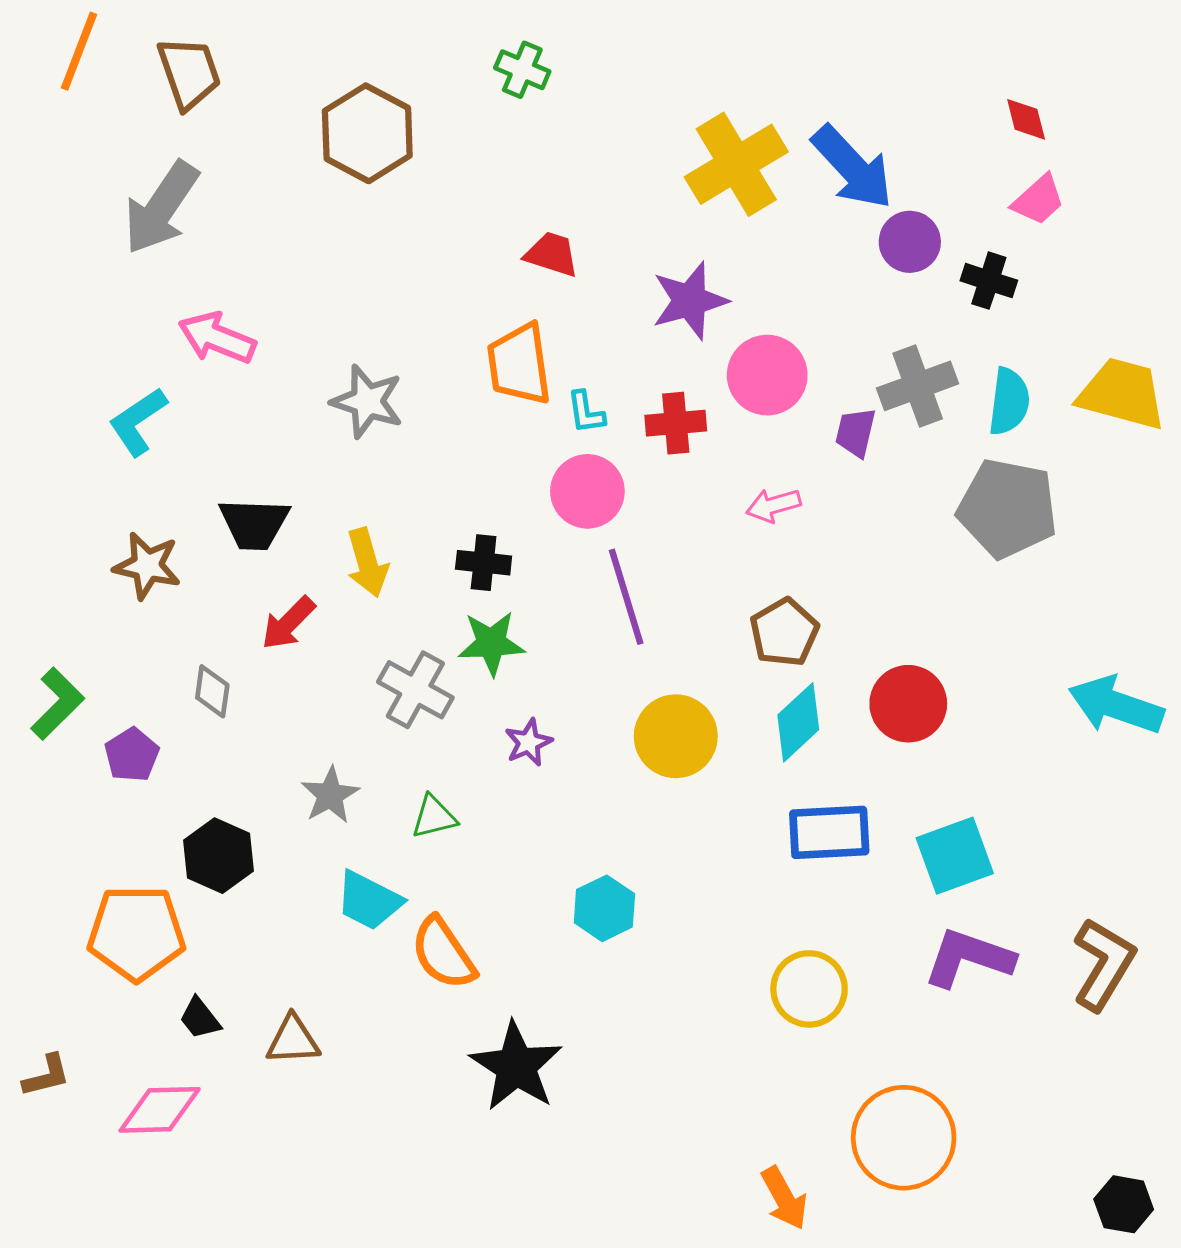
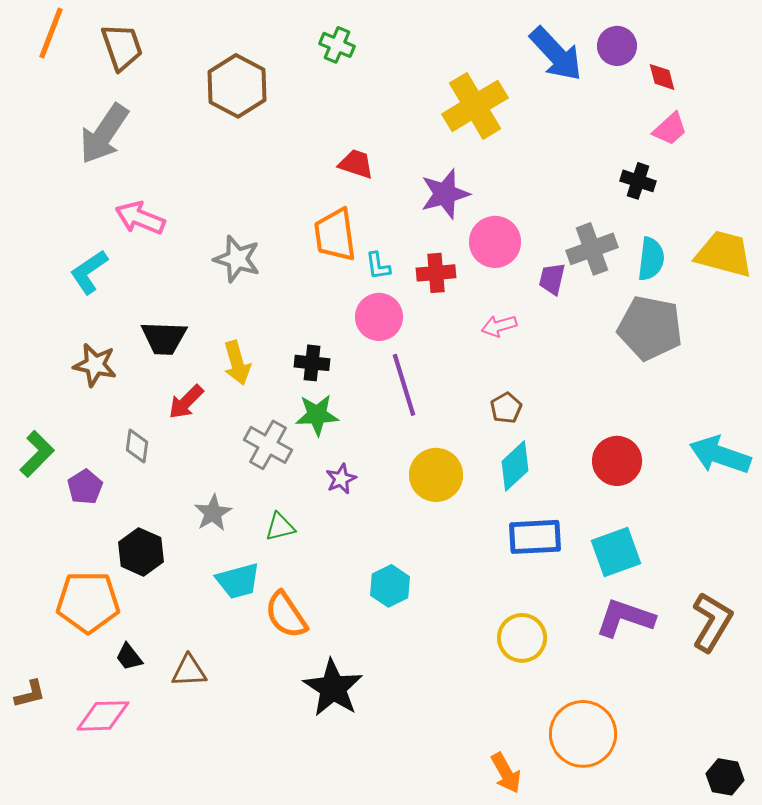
blue arrow: (852, 167) -> (556, 54), moved
purple circle: (910, 242) -> (617, 46), moved
brown pentagon: (784, 632) -> (506, 408), size x0.7
red circle: (908, 704) -> (617, 461), moved
cyan trapezoid: (369, 901) -> (238, 581), turned -42

